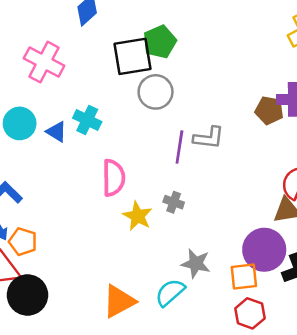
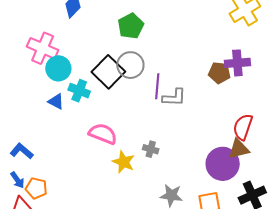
black square: (133, 56) -> (108, 72), moved, turned -32
cyan circle: (20, 123) -> (58, 68), moved
purple line: (179, 147) -> (157, 86), moved
pink semicircle: (114, 178) -> (103, 134), turned -64
purple circle: (264, 250) -> (223, 164), moved

